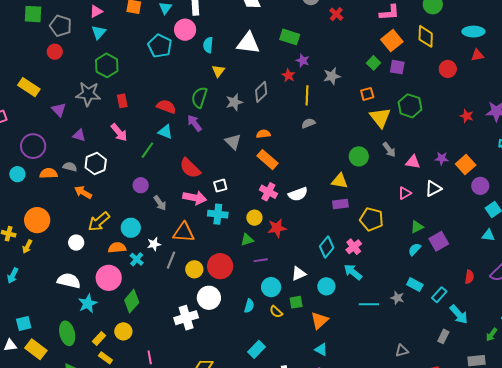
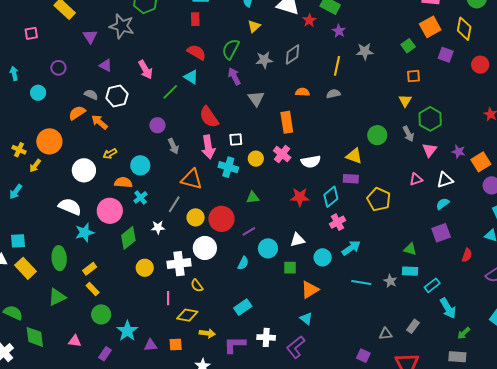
purple square: (397, 67) -> (446, 55), moved
red star: (288, 75) -> (309, 20), moved
orange square: (367, 94) -> (413, 76), moved
red rectangle: (122, 101) -> (195, 19), moved
green hexagon: (410, 106) -> (430, 119), moved
yellow triangle: (380, 118) -> (405, 101), size x0.6
purple arrow: (195, 123) -> (234, 76), moved
orange semicircle: (263, 134) -> (302, 92), moved
purple circle: (33, 146) -> (58, 68), size x0.6
orange rectangle: (267, 160) -> (287, 122), turned 30
pink triangle: (413, 162) -> (430, 150), turned 49
orange semicircle: (49, 173) -> (77, 113), moved, turned -42
pink arrow: (195, 198) -> (208, 147), turned 60
yellow circle: (254, 218) -> (256, 159), moved
yellow arrow: (99, 222) -> (110, 154), size x0.6
green triangle: (417, 227) -> (410, 249), moved, turned 32
red star: (277, 228) -> (300, 197), moved
white circle: (76, 243) -> (84, 170), size x1.5
white star: (154, 244) -> (158, 227), moved
cyan diamond: (327, 247) -> (331, 197), moved
pink cross: (354, 247) -> (337, 222), moved
cyan semicircle: (415, 249) -> (443, 204), moved
purple line: (261, 260) -> (249, 231), moved, turned -32
cyan arrow: (353, 272) -> (351, 248), turned 96
red semicircle: (469, 277) -> (467, 255), moved
cyan rectangle: (415, 285) -> (410, 271), turned -35
yellow semicircle: (276, 312) -> (197, 286), moved
yellow circle: (123, 331) -> (145, 268), moved
green arrow: (491, 335) -> (464, 333), moved
gray rectangle: (443, 336) -> (413, 326), moved
pink line: (150, 357) -> (168, 298), moved

